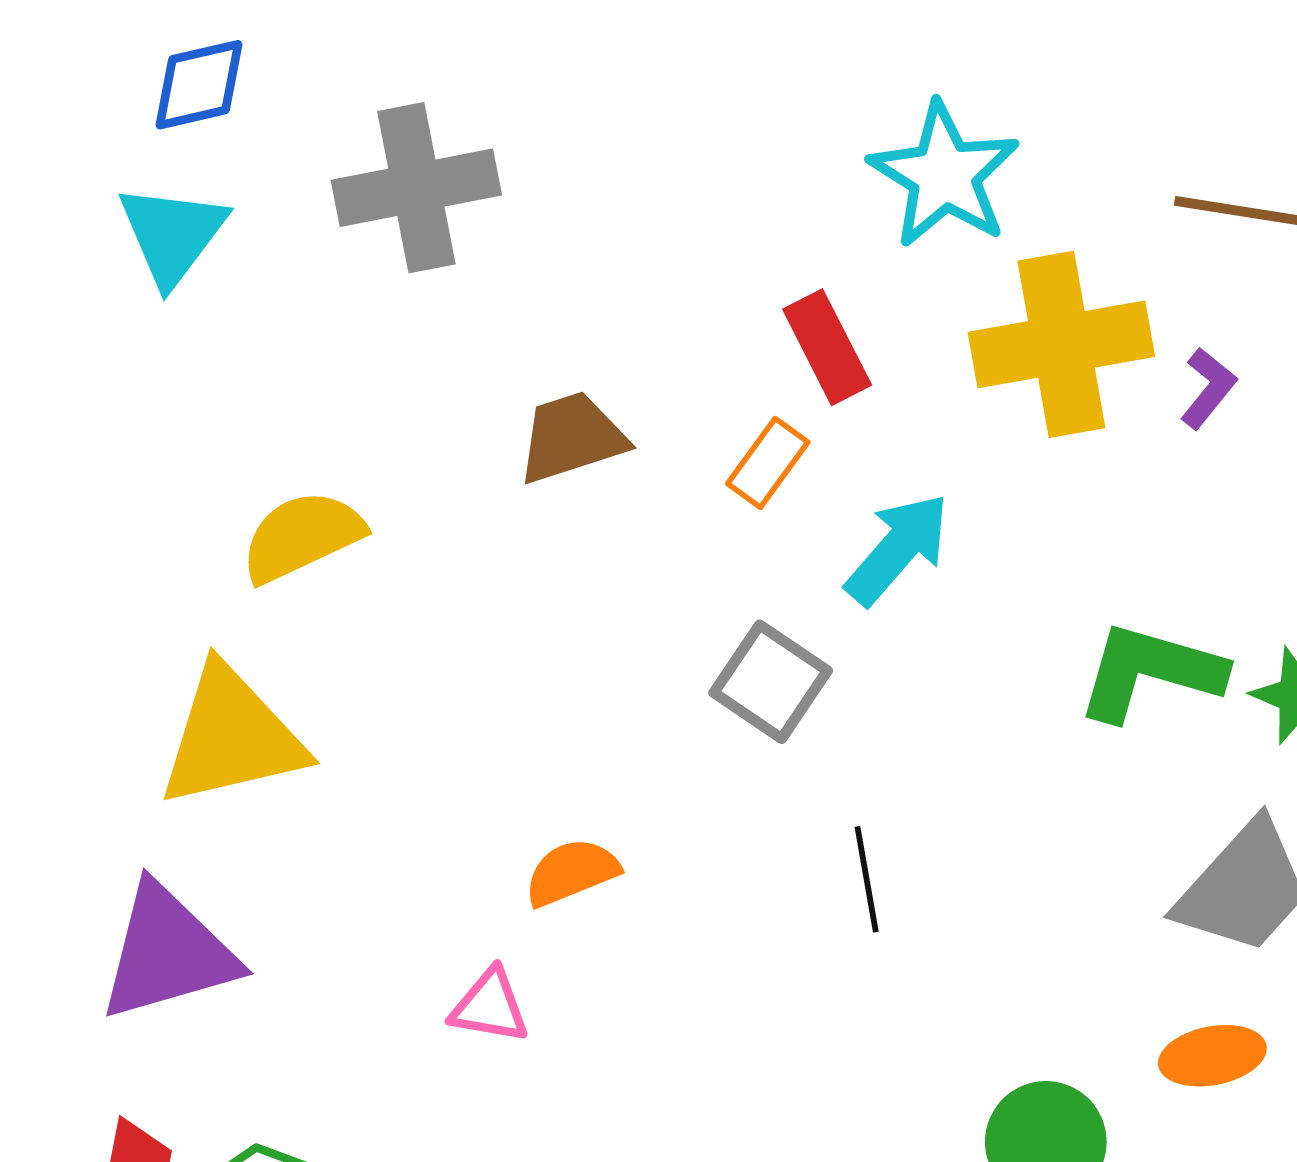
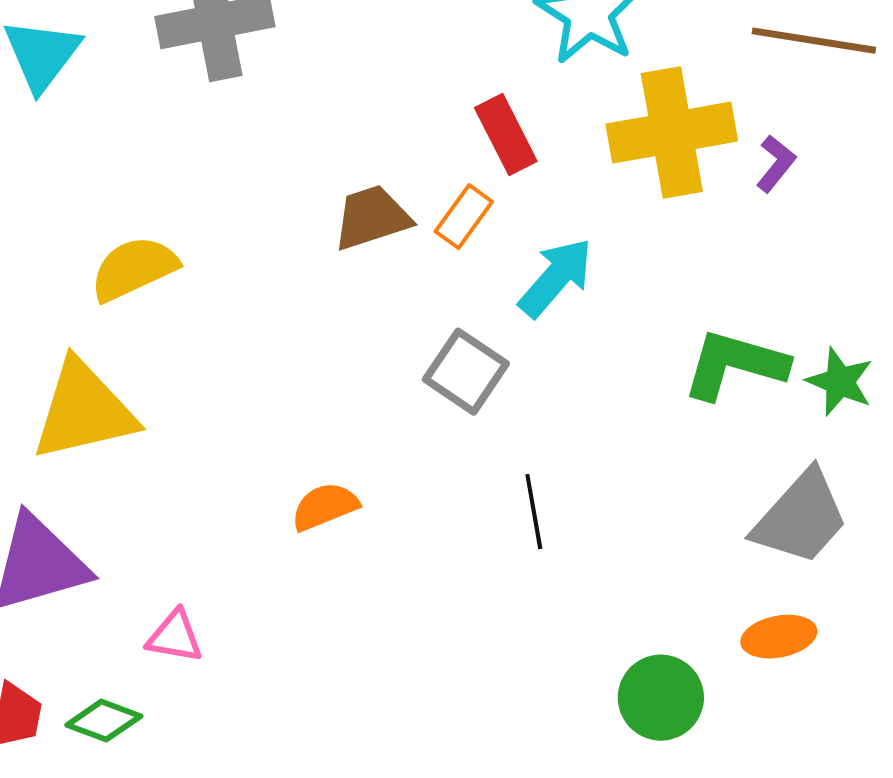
brown trapezoid: (572, 438) -> (372, 218), moved
pink triangle: (490, 1006) -> (175, 637), moved

